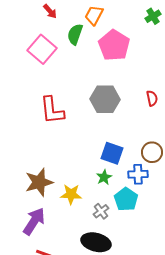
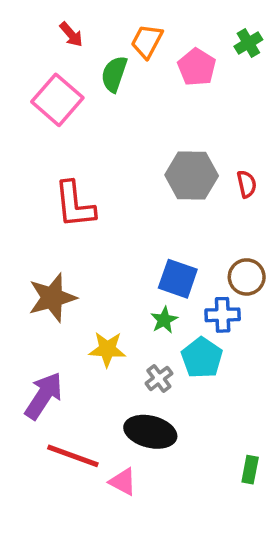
pink pentagon: (114, 45) -> (197, 67), moved, size x0.7
gray hexagon: (105, 99) -> (192, 175), moved
brown star: (39, 182) -> (52, 298), moved

